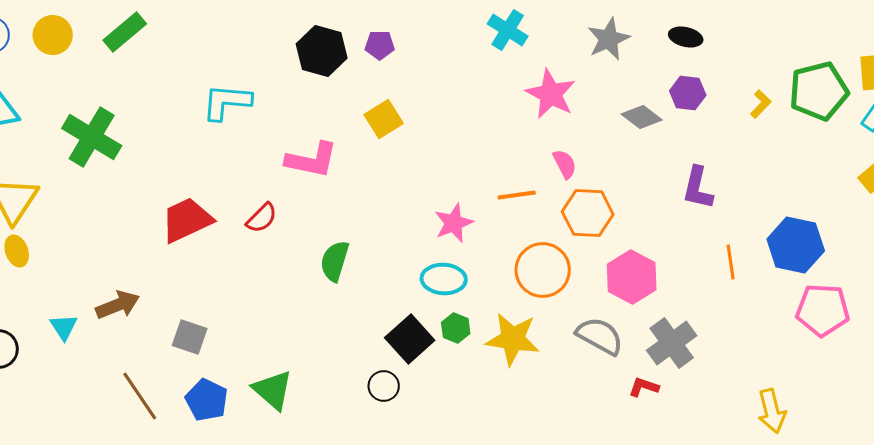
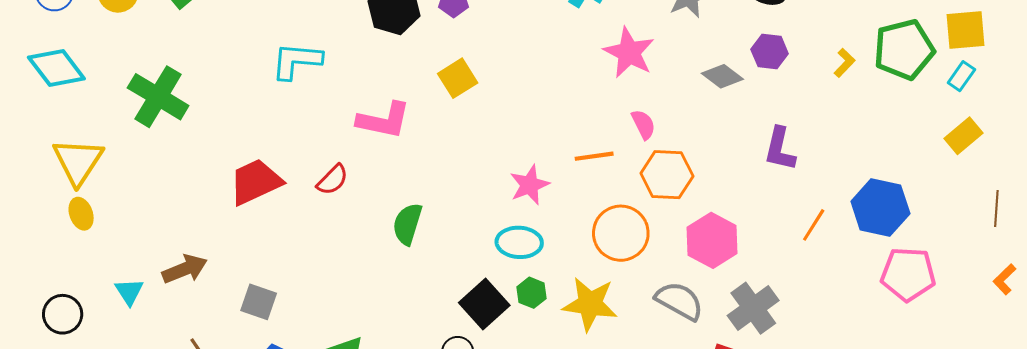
orange line: (731, 262) -> (814, 225), turned 40

